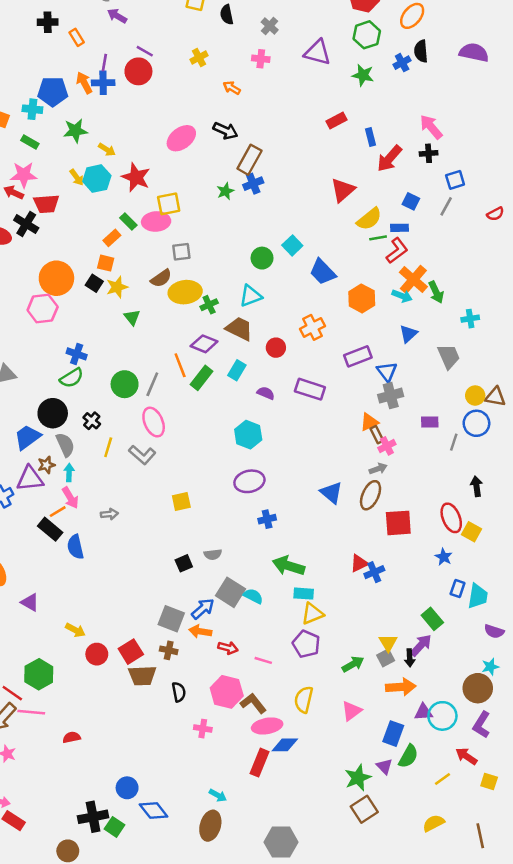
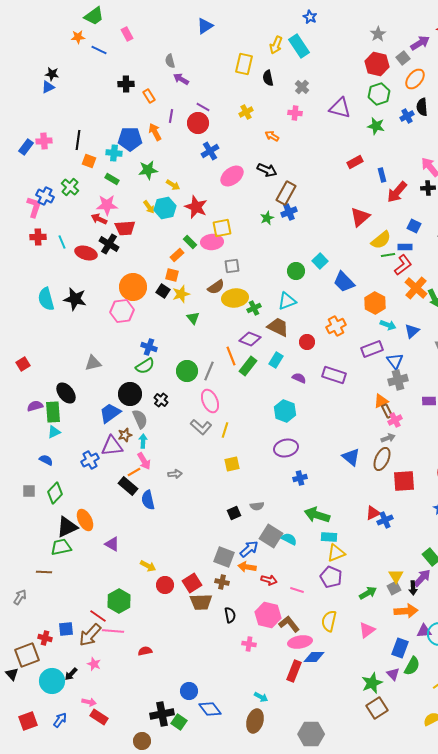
blue cross: (103, 83) -> (210, 151), moved, turned -30
cyan arrow: (402, 296) -> (388, 325), moved
yellow line: (108, 447) -> (225, 430), moved

